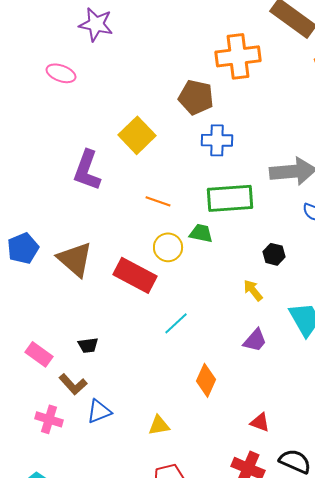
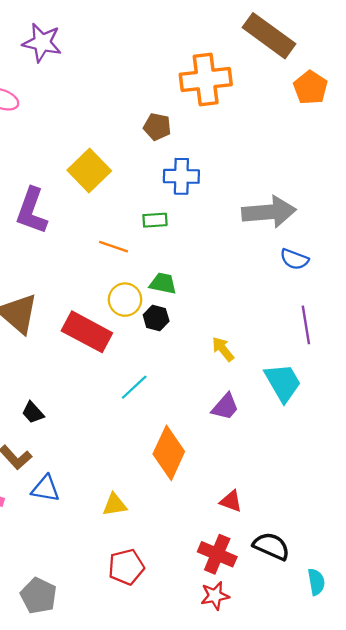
brown pentagon: (196, 97) -> (157, 127), size x0.7
green rectangle: (230, 198) -> (155, 220), moved, size x0.5
black hexagon: (274, 254) -> (156, 318), moved
black trapezoid: (88, 345) -> (33, 412), turned 55
orange diamond: (206, 380) -> (169, 453), size x1.4
blue triangle: (99, 411) -> (45, 489), turned 32

